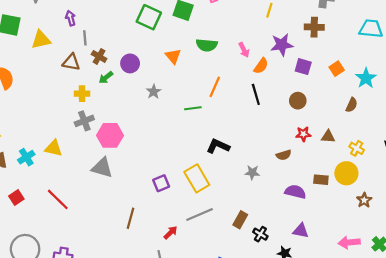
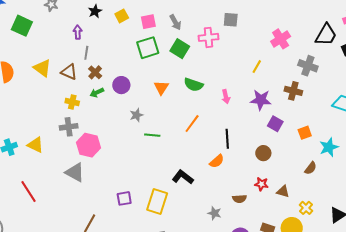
green square: (149, 17) -> (148, 48), turned 35
yellow triangle: (41, 40) -> (42, 68), moved, turned 36
orange semicircle: (261, 66) -> (217, 161), moved
green line: (193, 108) -> (152, 135), moved
gray star: (252, 172) -> (214, 213), moved
yellow rectangle: (197, 178) -> (157, 202), turned 35

